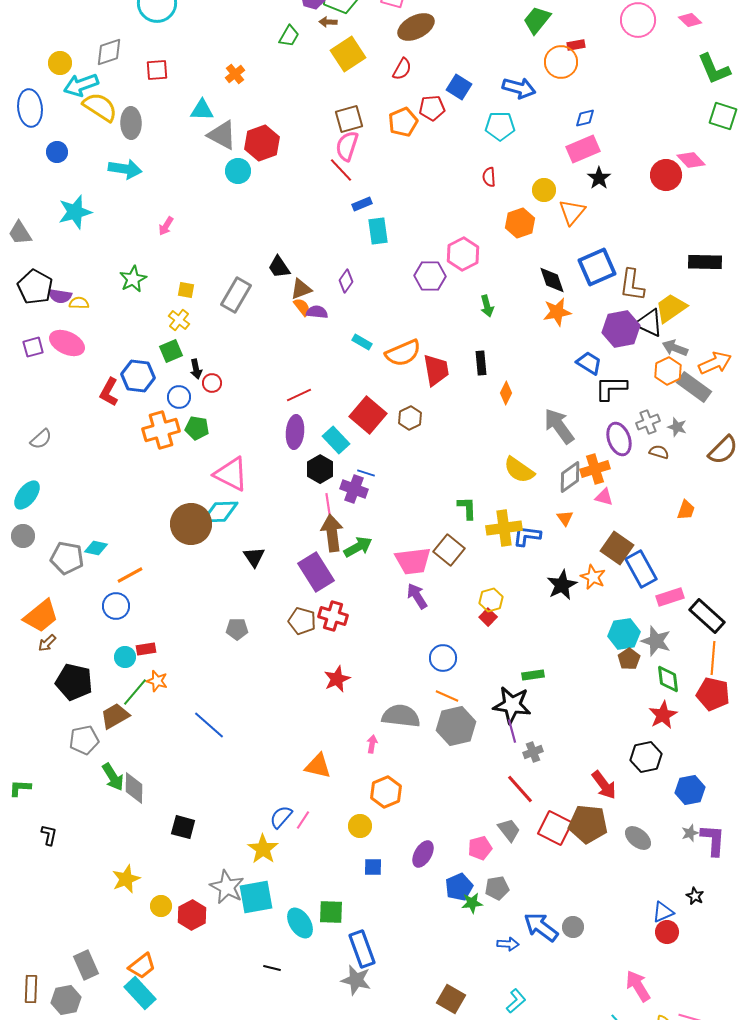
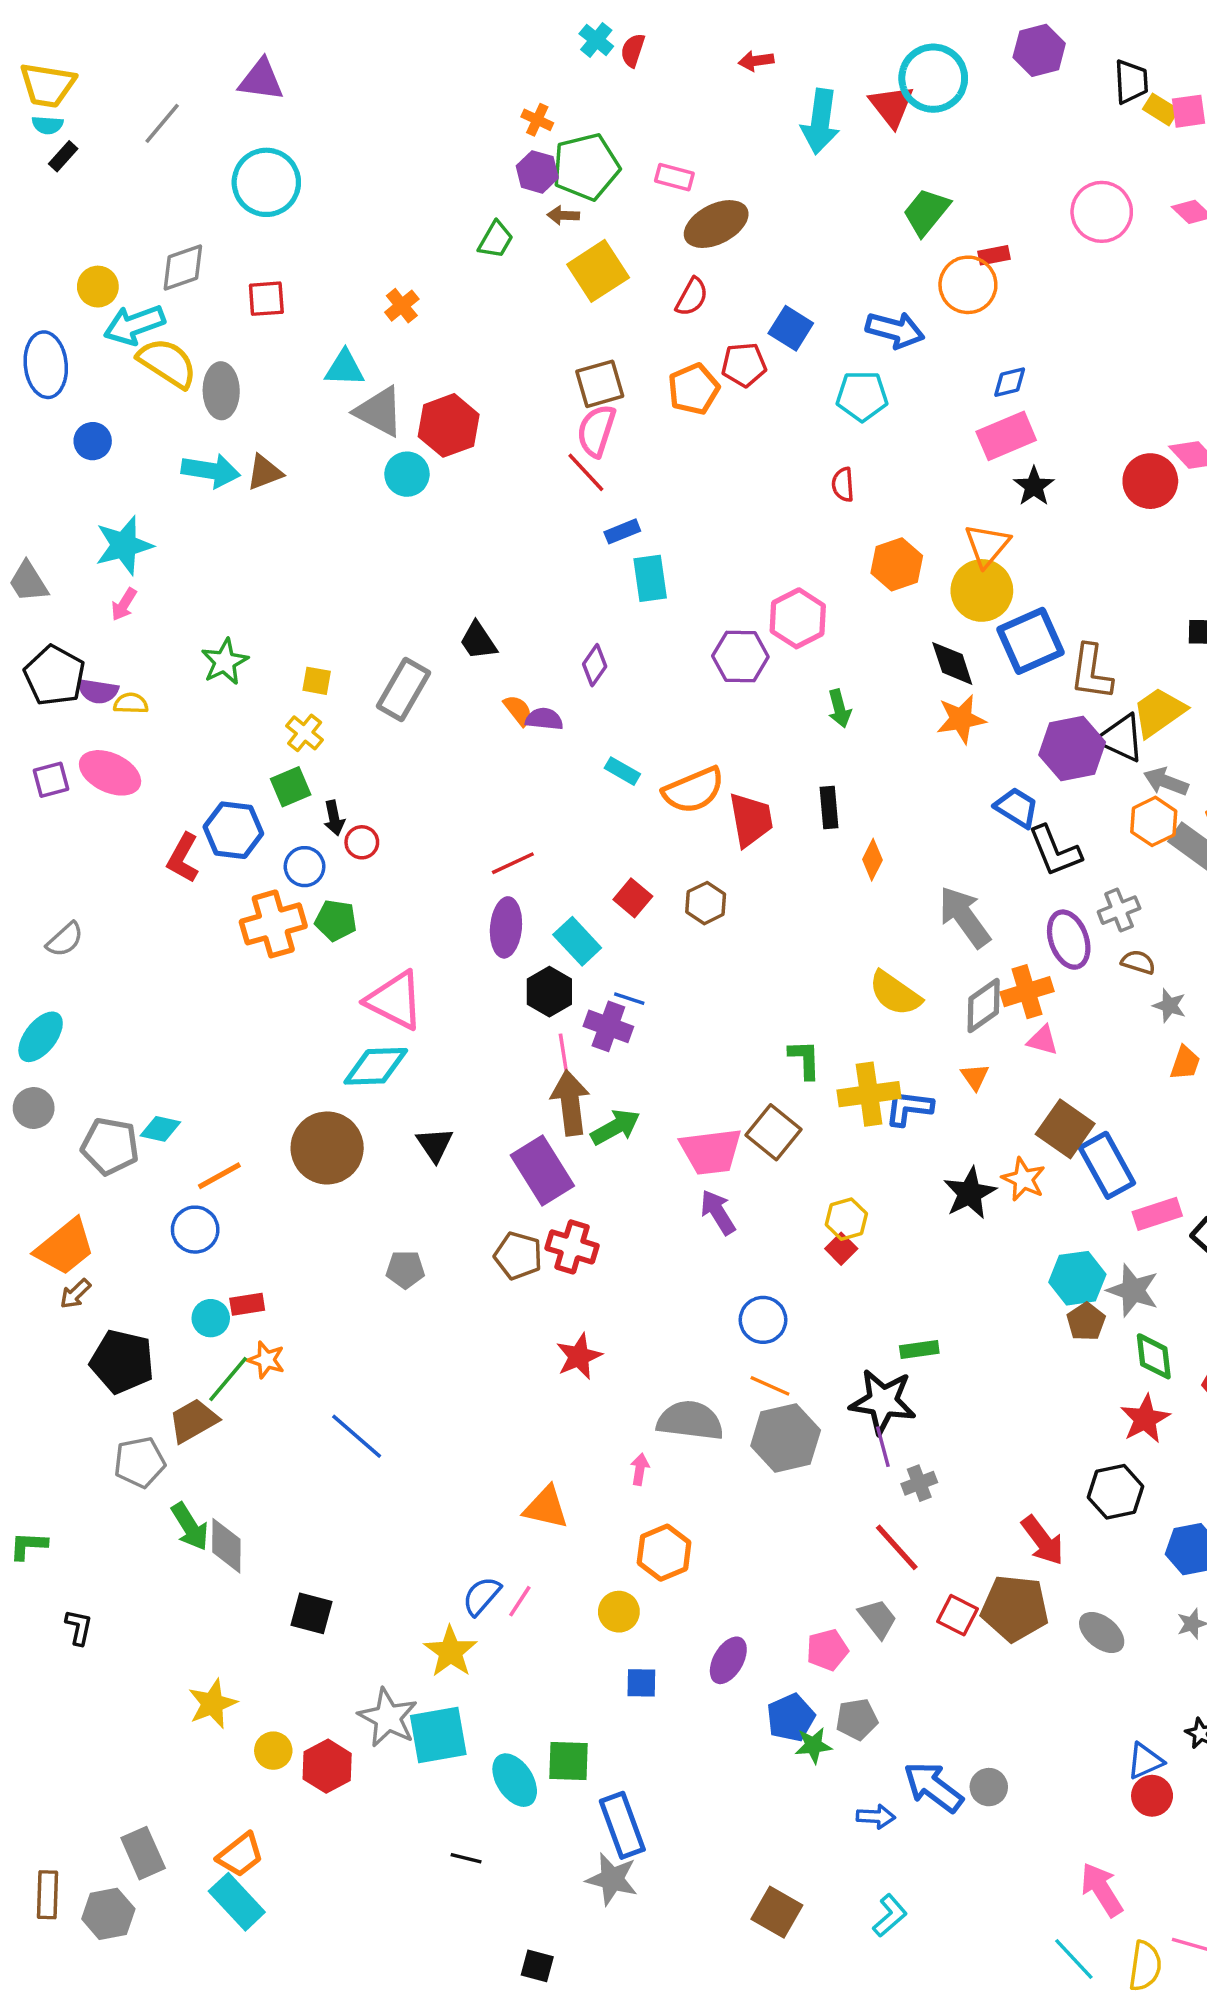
yellow circle: (544, 190) -> (982, 590), moved, size x1.5
pink arrow: (166, 226) -> (124, 604), moved
brown triangle: (301, 289) -> (265, 472), moved
black L-shape: (611, 388) -> (1055, 851), turned -112
red square: (368, 415) -> (633, 898), size x0.6
gray star: (677, 427) -> (1169, 1006), moved
brown circle: (191, 524) -> (327, 1148), moved
red square: (555, 828) -> (958, 1615), size x0.7

